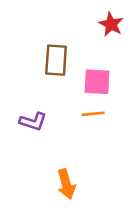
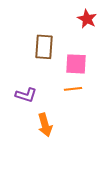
orange arrow: (66, 184) -> (45, 125), moved

